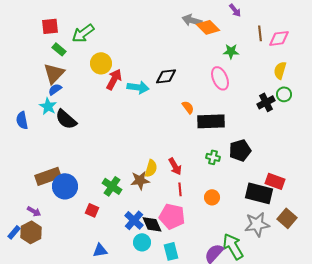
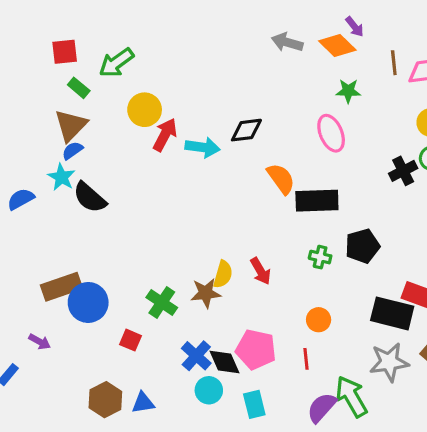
orange diamond: (208, 27) -> (337, 45), moved
orange semicircle: (188, 107) -> (281, 179), size x1.5
blue semicircle: (22, 120) -> (21, 199), turned 72
red line: (180, 189) -> (306, 359), moved
brown hexagon: (31, 232) -> (105, 400), moved

